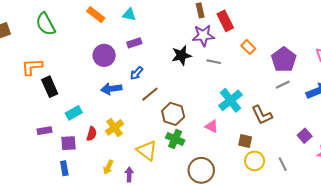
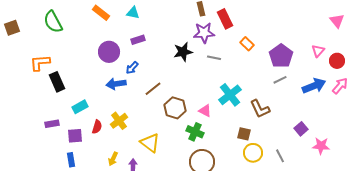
blue arrow: (136, 73) -> (132, 68), moved
pink triangle: (212, 126) -> (205, 111), moved
green cross: (175, 139) -> (195, 132), moved

